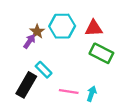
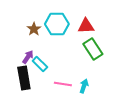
purple arrow: (29, 41) -> (28, 57), moved
green rectangle: (101, 53) -> (93, 49), turned 30
black rectangle: (26, 85) -> (24, 78), turned -40

